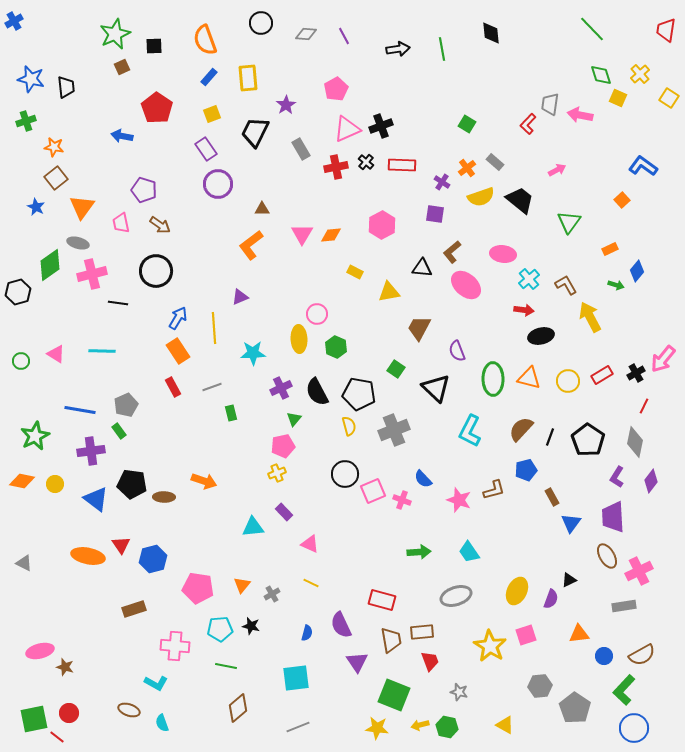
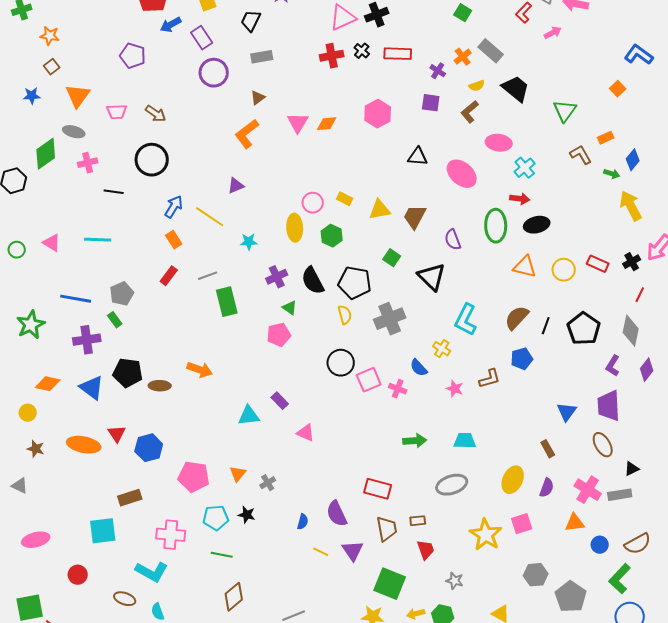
black trapezoid: (255, 132) -> (251, 21), size x0.7
blue arrow: (122, 136) -> (171, 25), moved, turned -40
gray rectangle: (301, 149) -> (262, 57), moved, turned -70
gray rectangle: (495, 162) -> (491, 51), size x1.4
pink arrow: (557, 170) -> (553, 33), moved
brown square: (56, 178) -> (52, 67), size x0.7
purple pentagon: (144, 190) -> (133, 56), moved
yellow semicircle: (481, 197) -> (477, 86), size x0.6
blue star: (36, 207) -> (32, 96), turned -30
brown triangle: (262, 209) -> (258, 98), turned -35
pink trapezoid: (121, 223) -> (117, 112), turned -80
brown L-shape: (452, 252) -> (470, 112), moved
yellow rectangle: (355, 272) -> (345, 199), moved
pink cross: (92, 274) -> (88, 163), size x0.7
brown L-shape: (566, 285) -> (581, 155), moved
yellow triangle: (389, 292) -> (380, 210), moved
yellow arrow: (590, 317) -> (631, 206), moved
yellow line: (214, 328) -> (210, 217), turned -52
orange rectangle: (178, 351) -> (174, 240), size x0.7
cyan star: (253, 353) -> (249, 242), size x0.7
red rectangle: (602, 375) -> (598, 264), turned 55
green ellipse: (493, 379) -> (496, 226), moved
red rectangle: (173, 387) -> (169, 276), turned 66
green rectangle: (231, 413) -> (227, 302), size x1.8
green triangle: (294, 419) -> (290, 308), turned -35
yellow cross: (277, 473) -> (442, 349), moved, turned -36
orange diamond: (22, 481) -> (48, 384), moved
yellow circle: (55, 484) -> (28, 413), moved
brown rectangle: (552, 497) -> (548, 449), moved
pink star: (459, 500) -> (455, 389), size x0.7
cyan trapezoid: (469, 552) -> (465, 441), turned 125
gray triangle: (24, 563) -> (20, 486), moved
pink cross: (639, 571) -> (588, 490), moved, turned -32
black triangle: (569, 580) -> (632, 469), moved
yellow line: (311, 583) -> (321, 552), moved
brown rectangle: (422, 632) -> (418, 521), size x0.7
brown star: (65, 667) -> (36, 449), moved
cyan square: (296, 678) -> (103, 531), moved
cyan L-shape: (156, 683) -> (152, 572), size x1.4
red circle: (69, 713) -> (78, 575), moved

